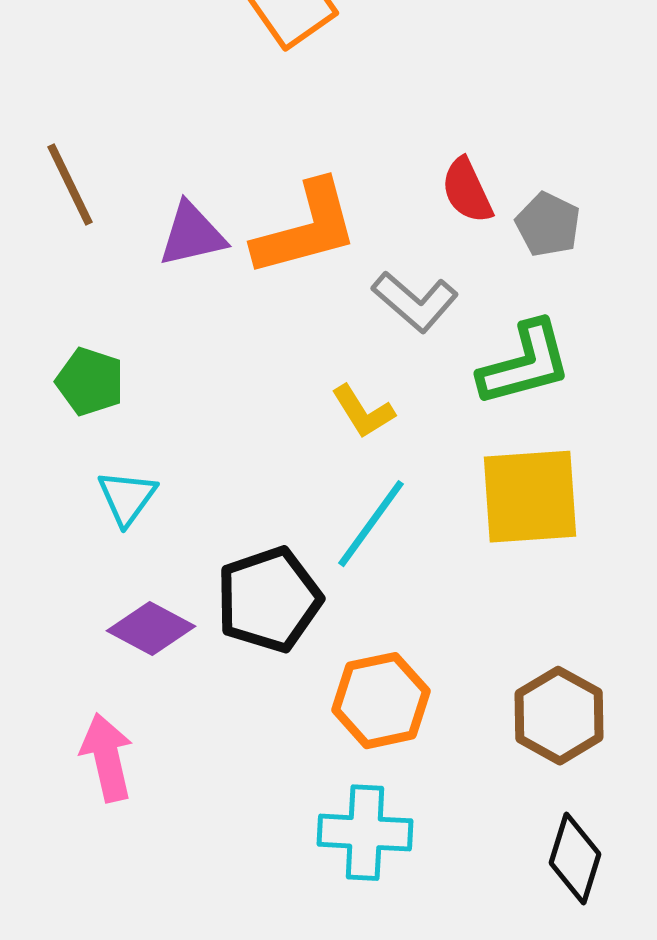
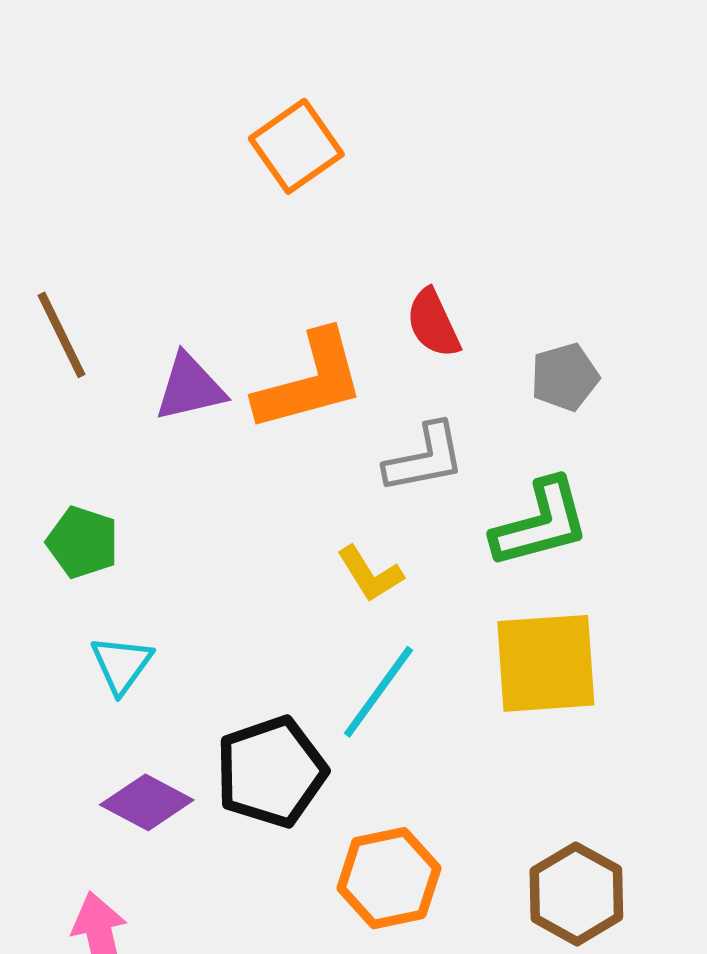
red semicircle: (467, 191) -> (433, 323), moved
gray pentagon: (548, 225) -> (565, 377), turned 30
gray L-shape: (415, 302) -> (425, 458), turned -52

